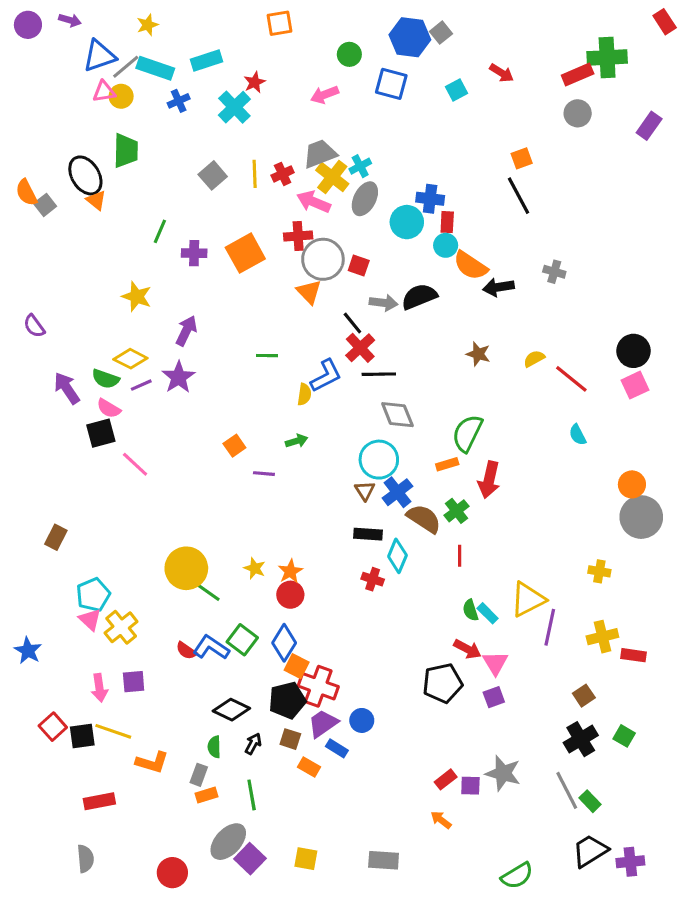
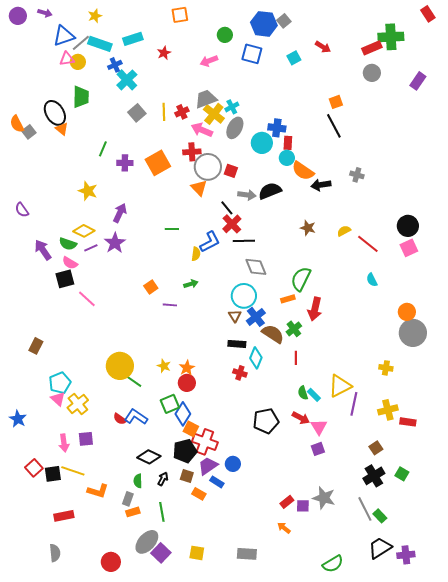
cyan cross: (234, 107) -> (127, 80), moved
green square: (242, 640) -> (170, 404), moved, turned 30
black pentagon: (443, 683) -> (266, 421), moved

